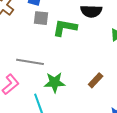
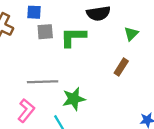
brown rectangle: (96, 80) -> (121, 67), moved

